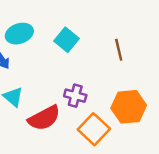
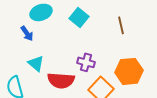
red semicircle: (44, 118) -> (61, 80), turned 32

